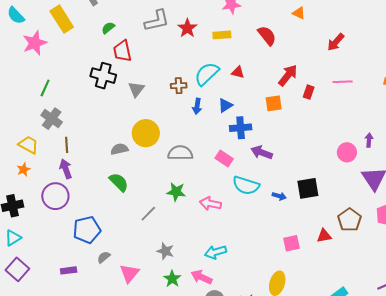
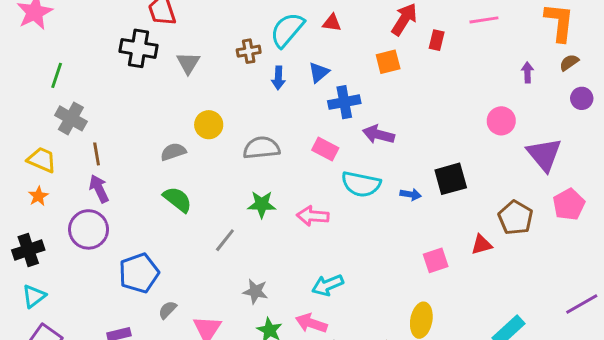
yellow circle: (146, 133) -> (209, 125), size x0.7
purple arrow: (369, 140) -> (527, 72), moved

